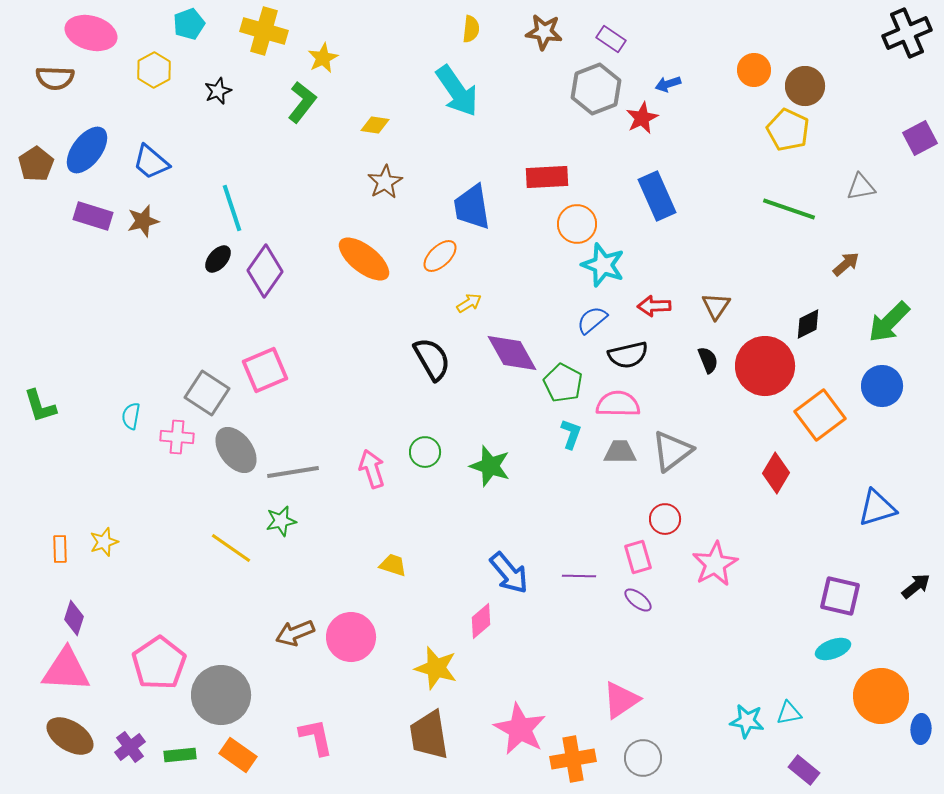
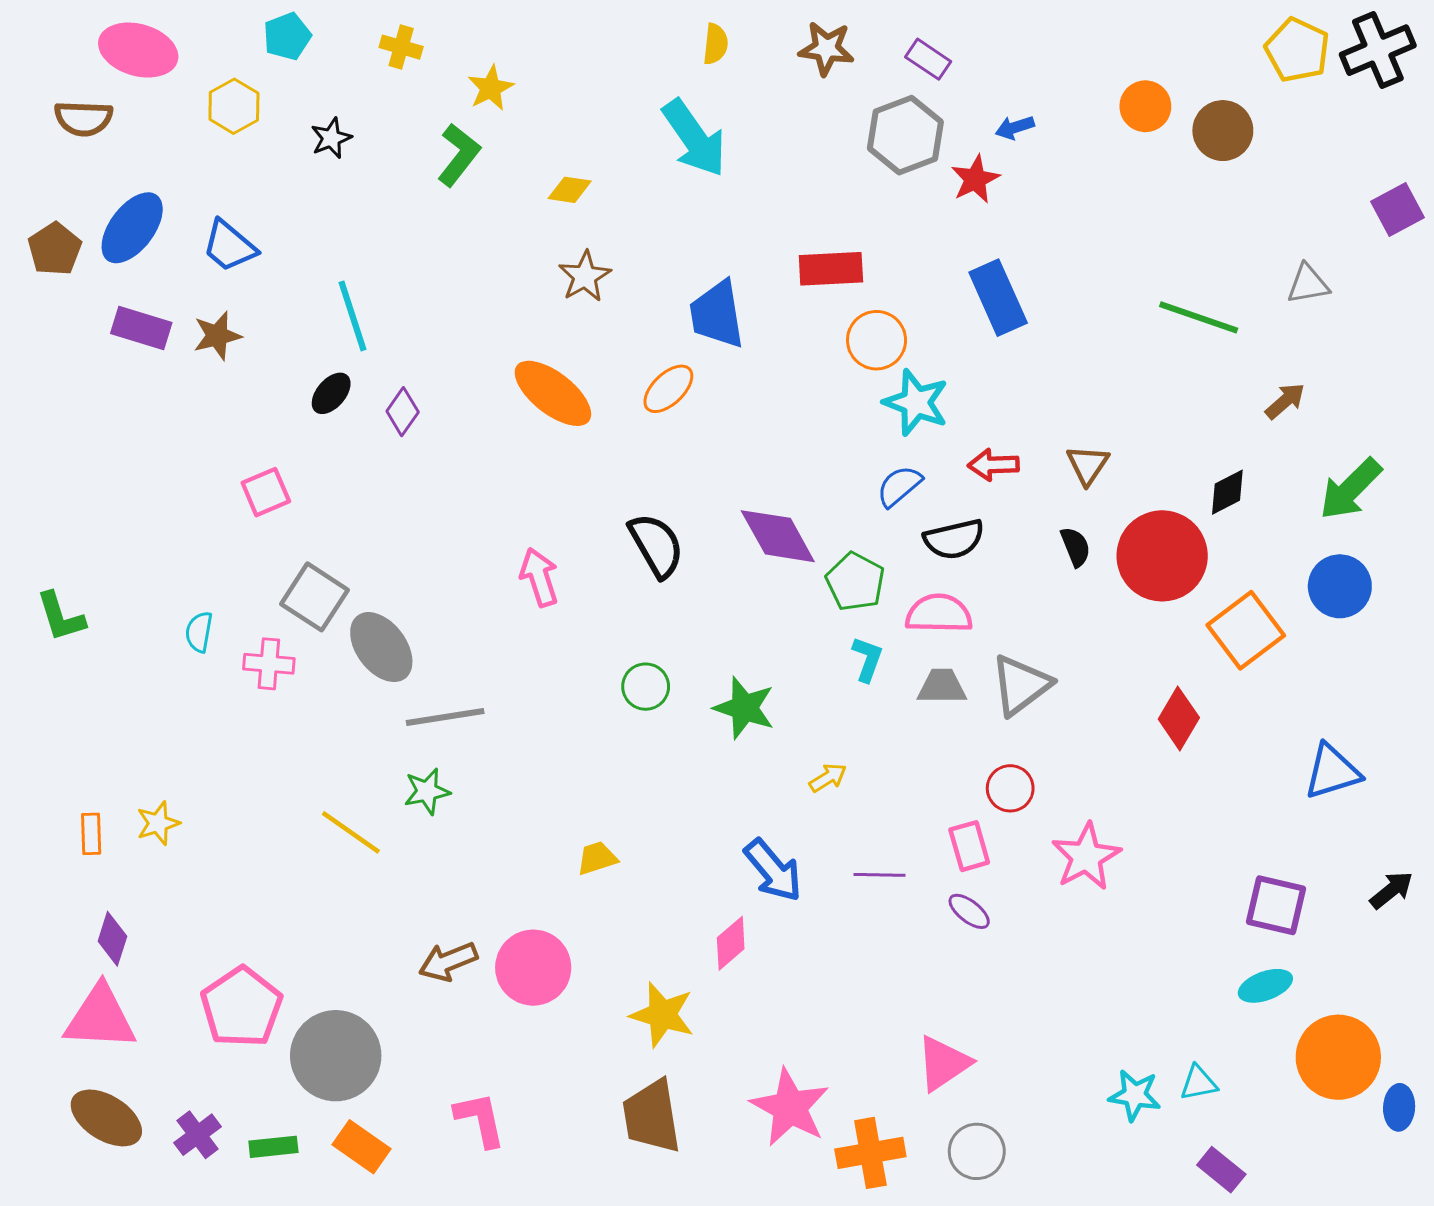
yellow cross: (264, 31) -> (401, 47), size x0.6
yellow pentagon: (788, 130) -> (1297, 50), moved
purple diamond: (265, 271) -> (403, 412), size x0.6
yellow arrow: (469, 303) -> (828, 778), moved
pink square: (265, 370) -> (266, 492), moved, size x0.7
gray ellipse: (236, 450) -> (381, 647), moved
pink arrow: (372, 469) -> (539, 577), moved
yellow trapezoid: (393, 565) -> (597, 858), turned -36

